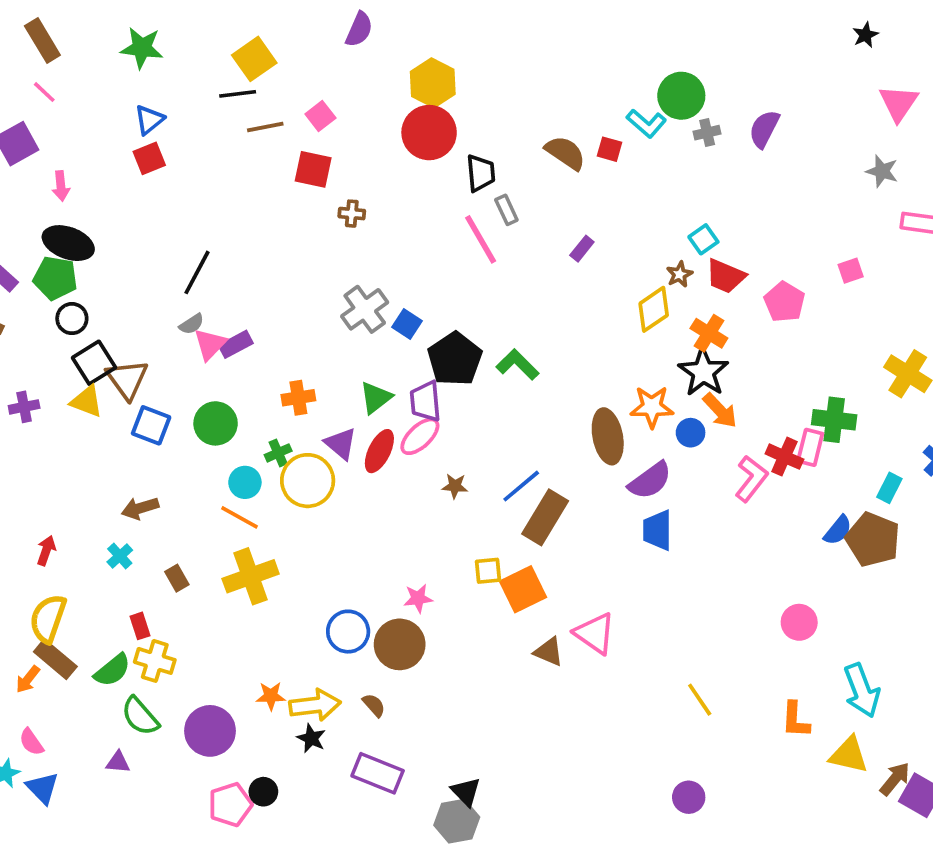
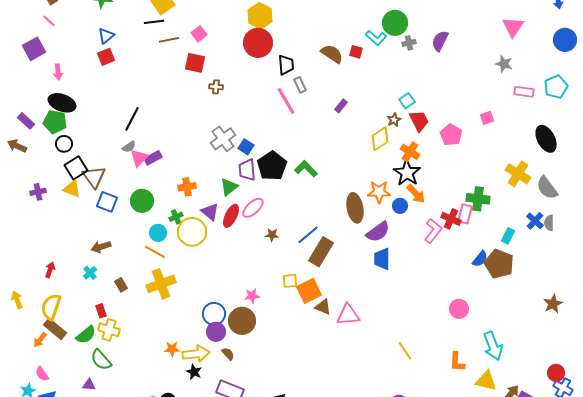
red trapezoid: (726, 276) -> (419, 121), turned -140
purple trapezoid: (425, 401) -> (247, 170), moved
pink triangle: (595, 633) -> (348, 315), turned -40
brown triangle: (549, 652) -> (323, 307), moved
purple circle: (210, 731) -> (216, 332), moved, size x0.7

